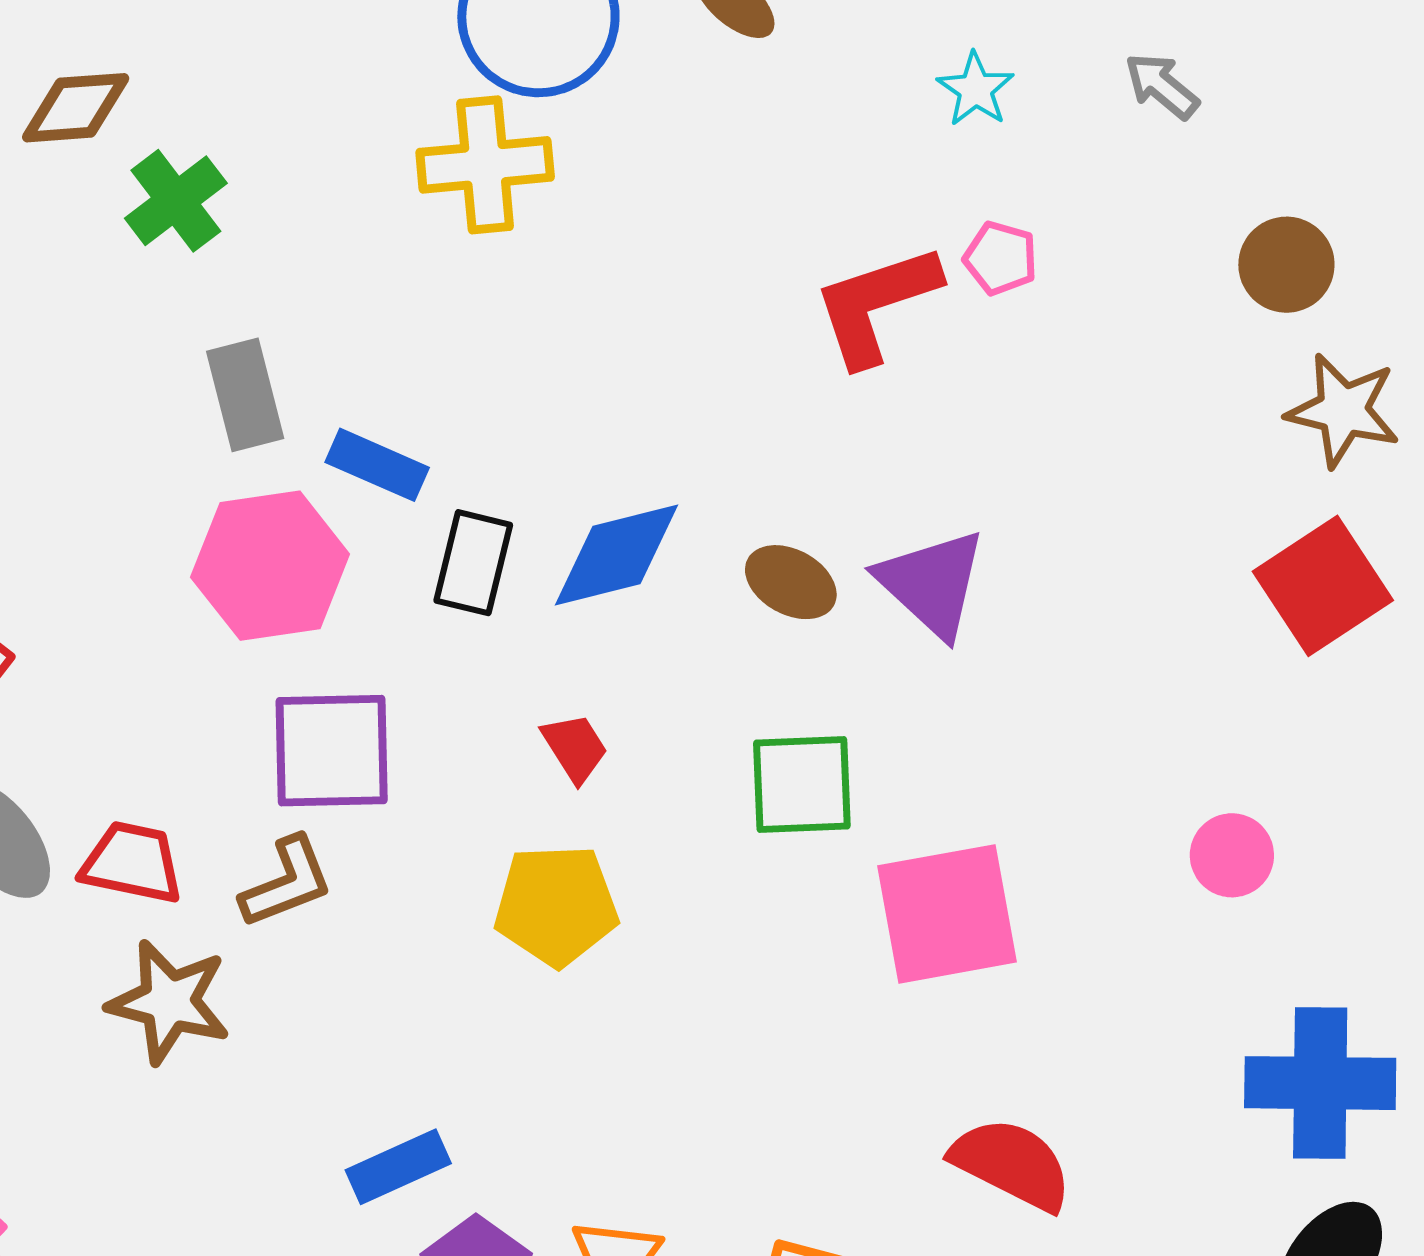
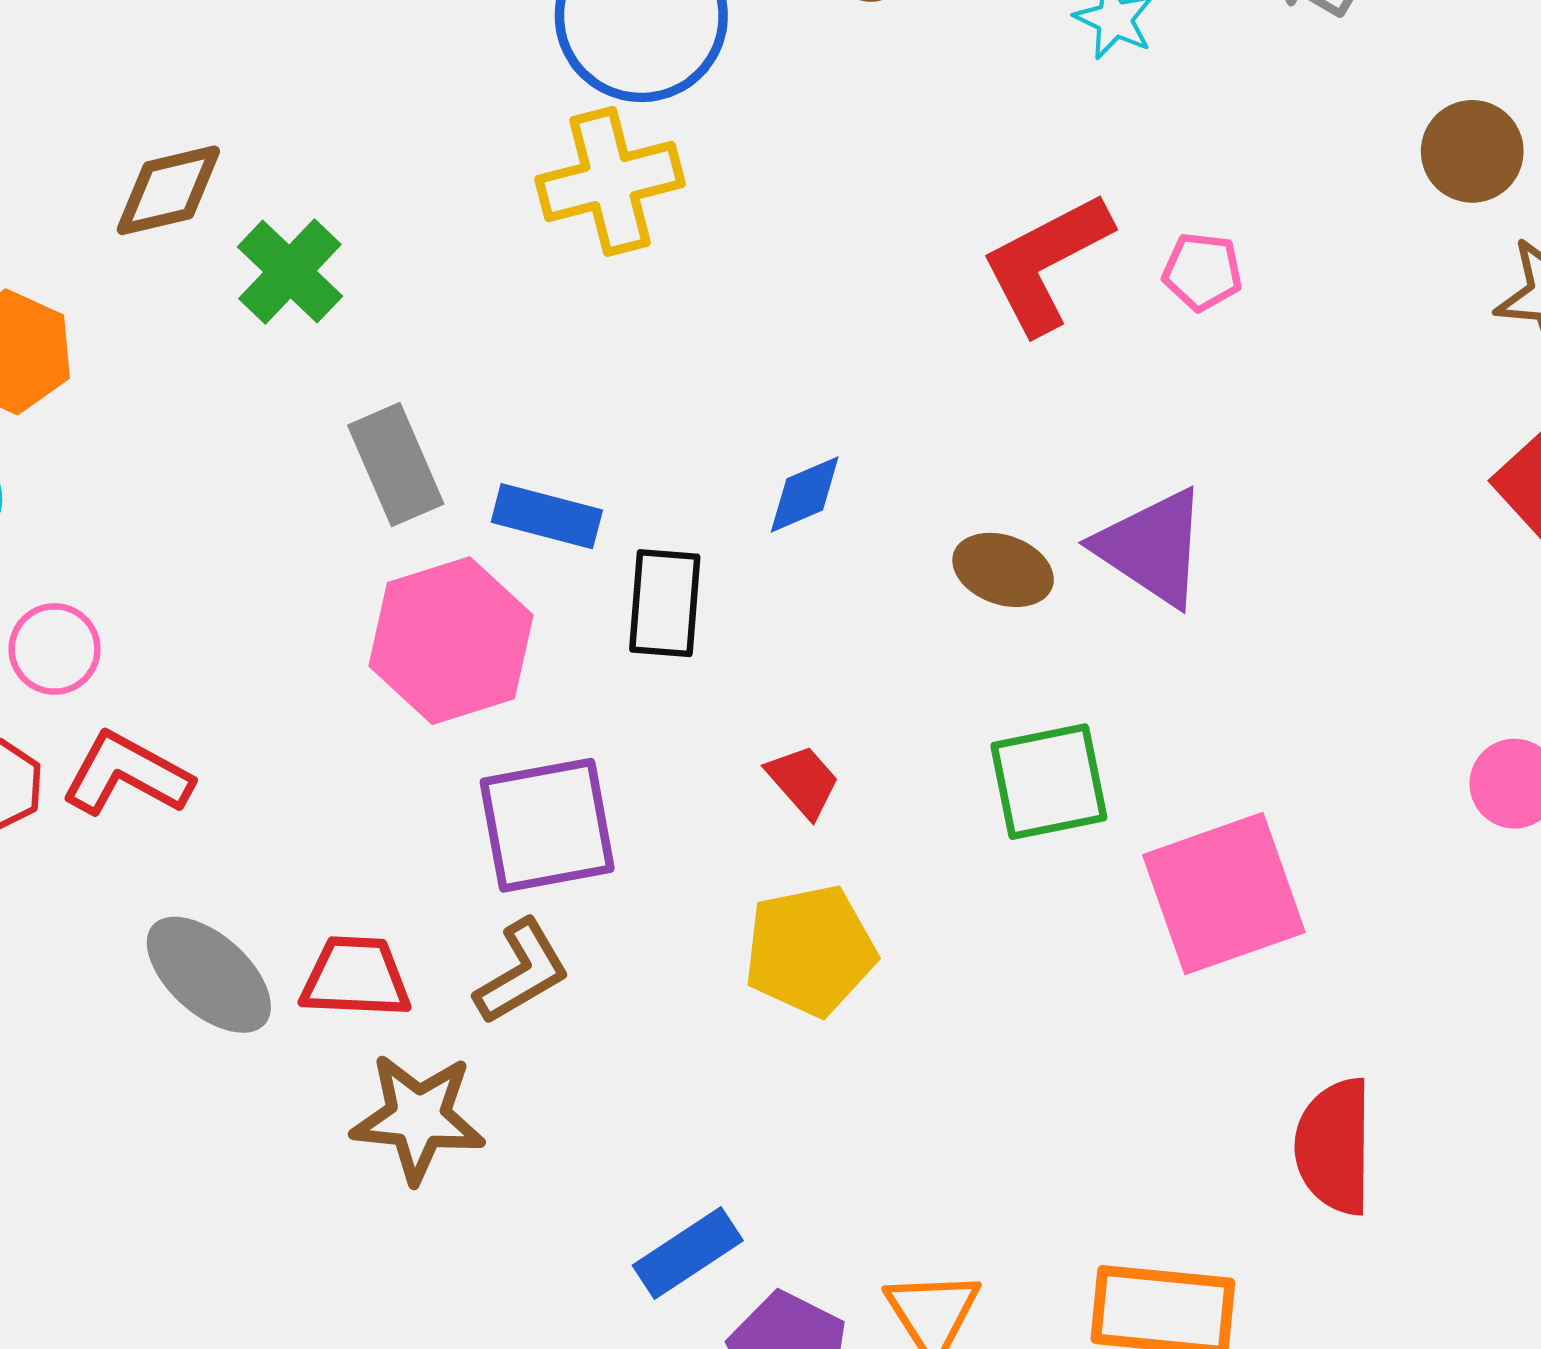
pink pentagon: (1001, 258) -> (1202, 272), moved
blue diamond: (617, 555) -> (805, 494), moved, size x0.6
red semicircle: (1012, 1164) -> (1334, 1146), turned -107

